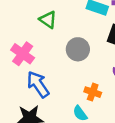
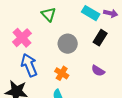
orange cross: (93, 92) -> (62, 73), moved

